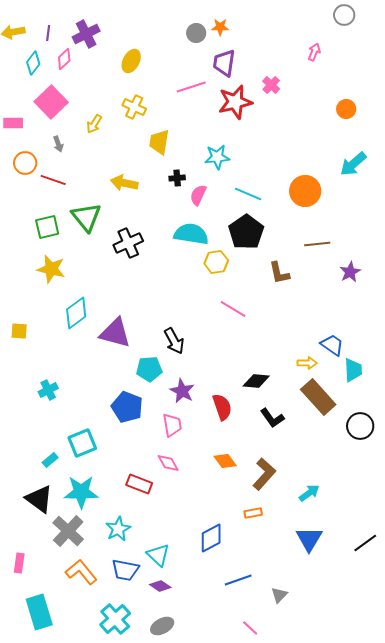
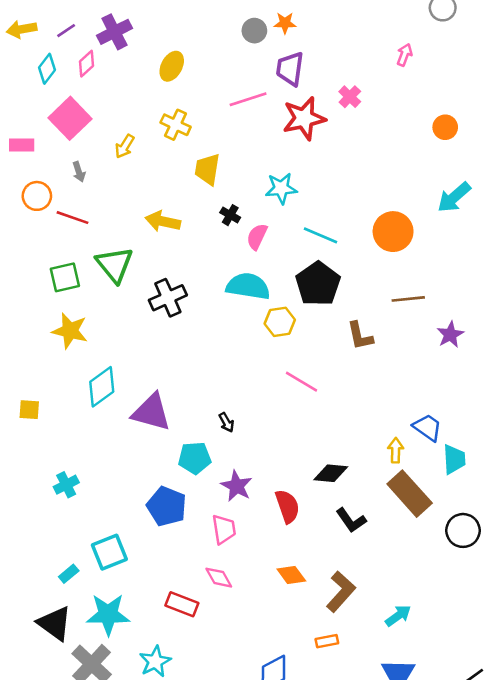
purple line: (48, 33) -> (66, 31), turned 49
black cross: (177, 178) -> (230, 215), turned 35
black arrow: (174, 341) -> (226, 422), size x0.6
yellow arrow: (307, 363) -> (396, 450), turned -90

